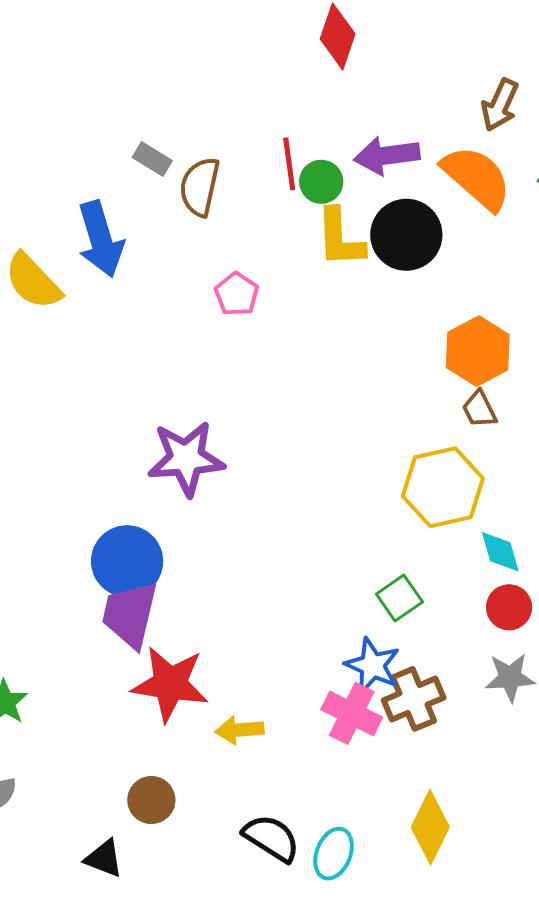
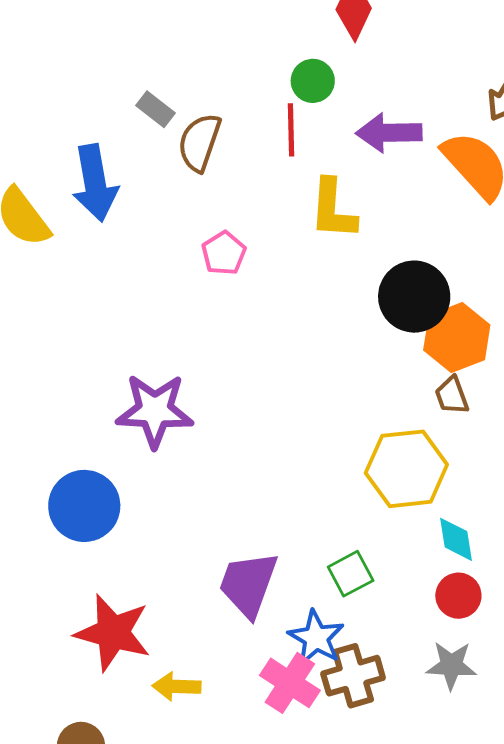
green circle: (321, 182) -> (313, 81), moved
black circle: (406, 235) -> (414, 297), moved
purple trapezoid: (130, 614) -> (248, 584), moved

